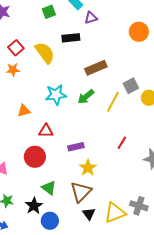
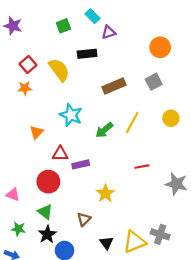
gray square: (131, 86) -> (154, 82), moved
cyan star: (56, 95) -> (71, 115), turned 30
green arrow: (86, 97) -> (104, 130), moved
orange triangle: (24, 111) -> (37, 132), turned -32
red line: (122, 143) -> (142, 167), turned 48
purple rectangle: (76, 147) -> (81, 164), moved
green triangle: (49, 188) -> (45, 212), moved
brown triangle: (81, 192) -> (84, 219), moved, size x0.6

